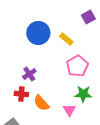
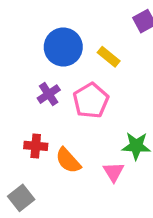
pink pentagon: (77, 66) -> (91, 101), moved
purple cross: (29, 74) -> (49, 94), moved

